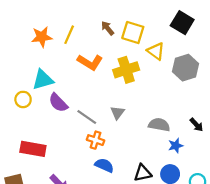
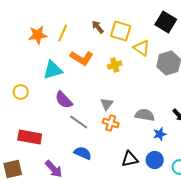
yellow cross: (126, 70) -> (115, 65), size x0.6
cyan triangle: (43, 80) -> (53, 70), moved
purple semicircle: (58, 103) -> (64, 100), moved
gray line: (87, 117) -> (79, 122), moved
orange cross: (95, 140) -> (111, 123), moved
blue semicircle: (104, 165) -> (83, 153), moved

